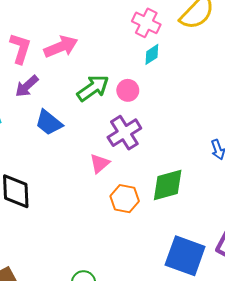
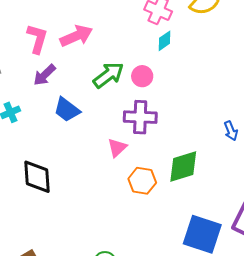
purple cross: (124, 133) -> (140, 117), turned 36

